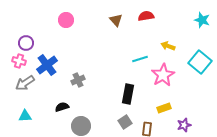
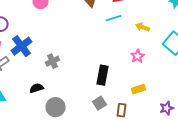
cyan line: (140, 59) -> (114, 18), moved
pink star: (163, 75) -> (138, 56), size x0.6
purple star: (184, 125) -> (166, 108), moved

